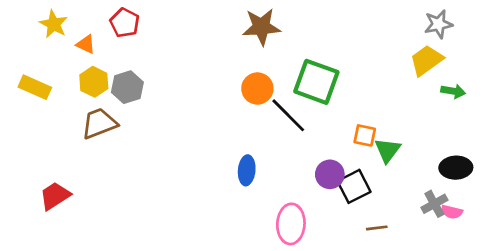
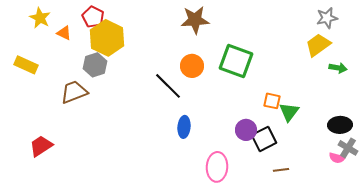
yellow hexagon: (94, 82) -> (107, 38), moved, size x1.6
black line: (288, 115) -> (168, 86), moved
gray cross: (434, 204) -> (348, 148), moved, turned -30

